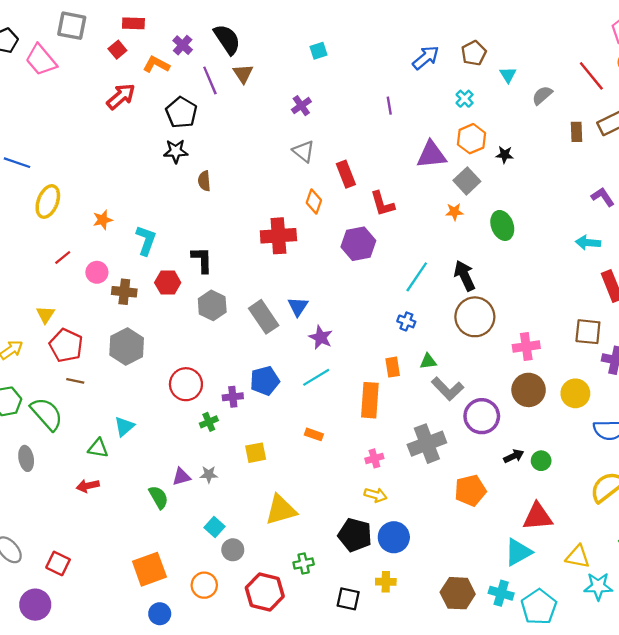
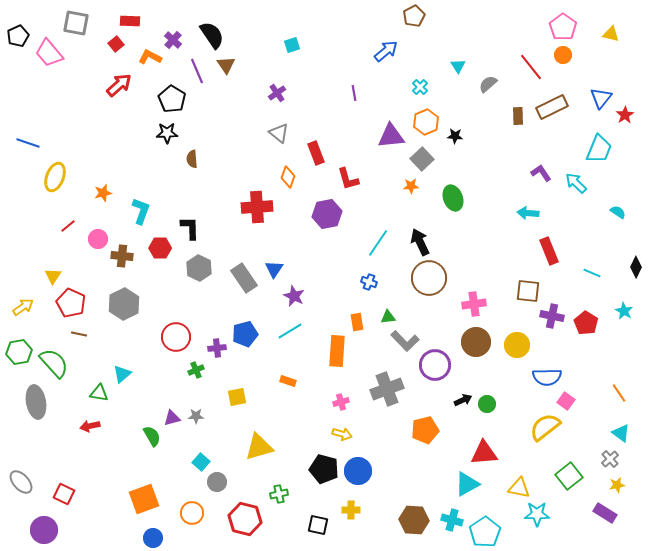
brown pentagon: (474, 53) -> (414, 16), moved
gray ellipse: (26, 458) -> (36, 402), size x1.5

